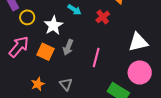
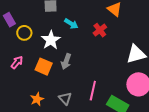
pink arrow: (19, 47) -> (17, 62), size x0.6
pink line: (96, 57) -> (93, 91), moved

